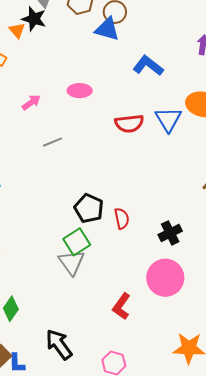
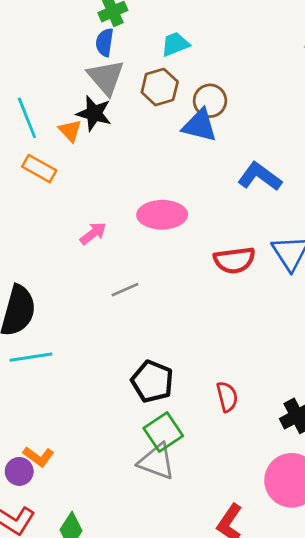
pink ellipse: (80, 91) -> (162, 215), size x1.4
black pentagon: (89, 208) -> (152, 381), moved
gray triangle: (72, 262) -> (157, 462), turned -32

